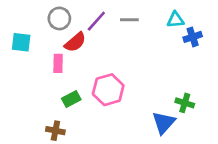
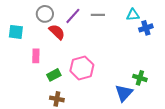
red semicircle: (75, 42) -> (57, 32), turned -96
pink rectangle: (58, 63) -> (36, 56), moved
brown cross: (55, 131) -> (57, 99), moved

